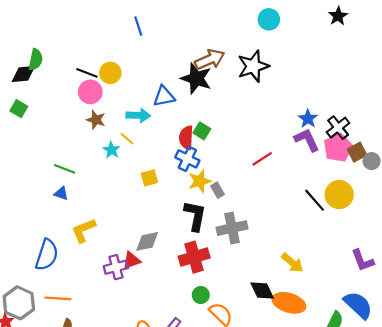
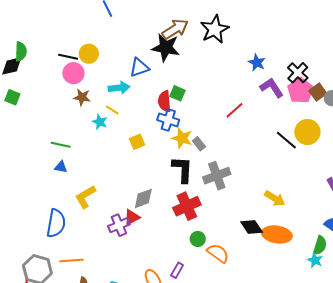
blue star: (308, 119) -> (257, 63), moved
yellow star: (200, 181) -> (182, 138), turned -30

